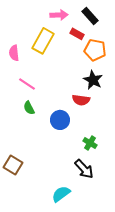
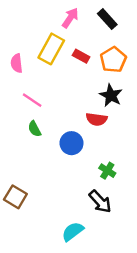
pink arrow: (59, 15) -> (70, 18), turned -54
red rectangle: (77, 34) -> (81, 56), moved
orange pentagon: (95, 50) -> (113, 60), turned 30

